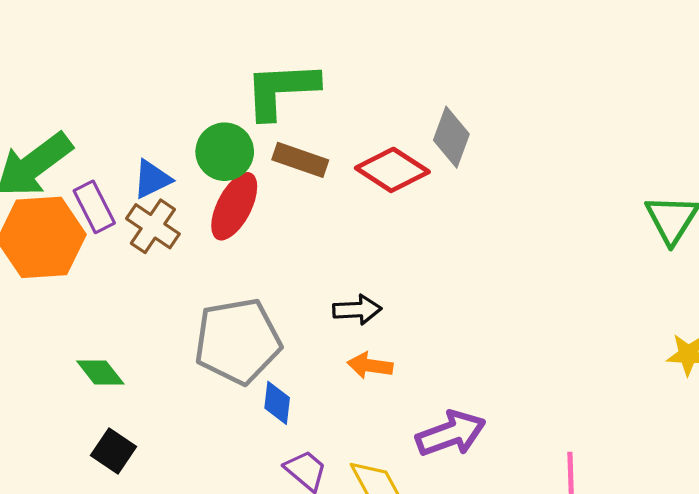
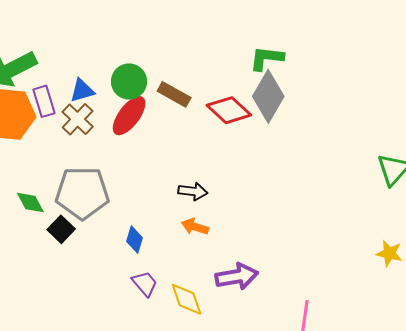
green L-shape: (281, 90) -> (266, 58), moved, size x0.7
gray diamond: (451, 137) -> (268, 96), size x1.4
gray pentagon: (238, 341) -> (82, 193), moved
black square: (114, 451) -> (61, 229), moved

